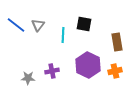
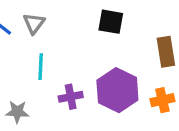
cyan line: (63, 35) -> (41, 67), moved
purple cross: (52, 71) -> (71, 97), moved

